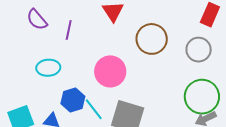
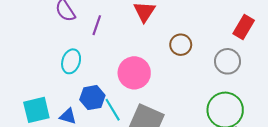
brown circle: (152, 39) -> (181, 45), size x0.7
cyan ellipse: (48, 68) -> (71, 61), turned -75

